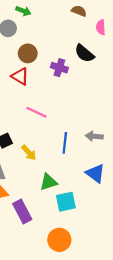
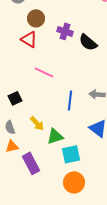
black semicircle: (84, 53) -> (88, 42), moved
yellow arrow: (29, 153) -> (37, 123), moved
orange circle: (59, 240) -> (74, 182), moved

